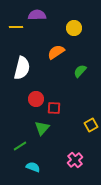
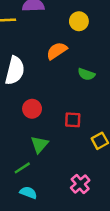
green semicircle: (80, 71) -> (86, 74), turned -112
red square: (54, 108) -> (73, 120), moved
green line: (20, 146) -> (22, 168), moved

